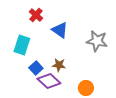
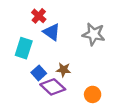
blue triangle: (60, 30) -> (52, 32), moved
gray star: (97, 41) -> (94, 34), moved

